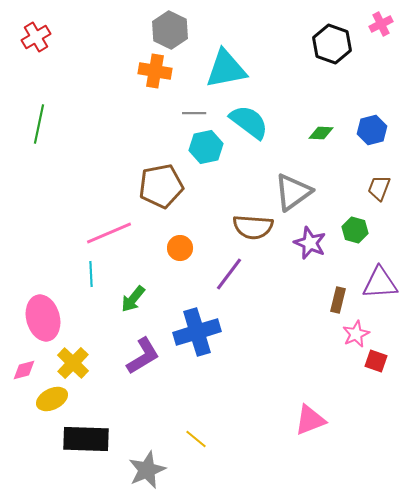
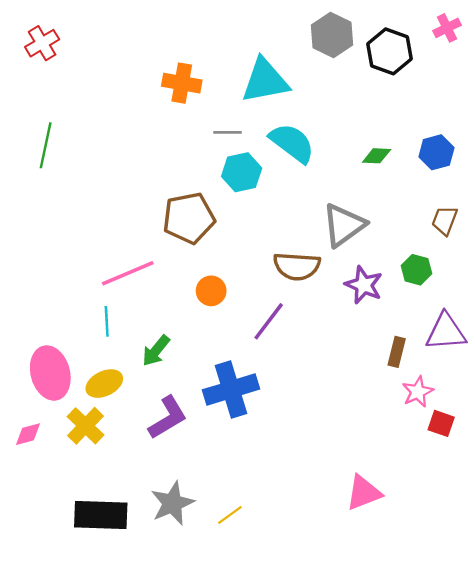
gray hexagon: (170, 30) -> (332, 35), moved
yellow ellipse: (52, 399) -> (104, 384), moved
yellow line: (196, 439) -> (230, 515), turned -75
gray star: (147, 470) -> (172, 503), moved

